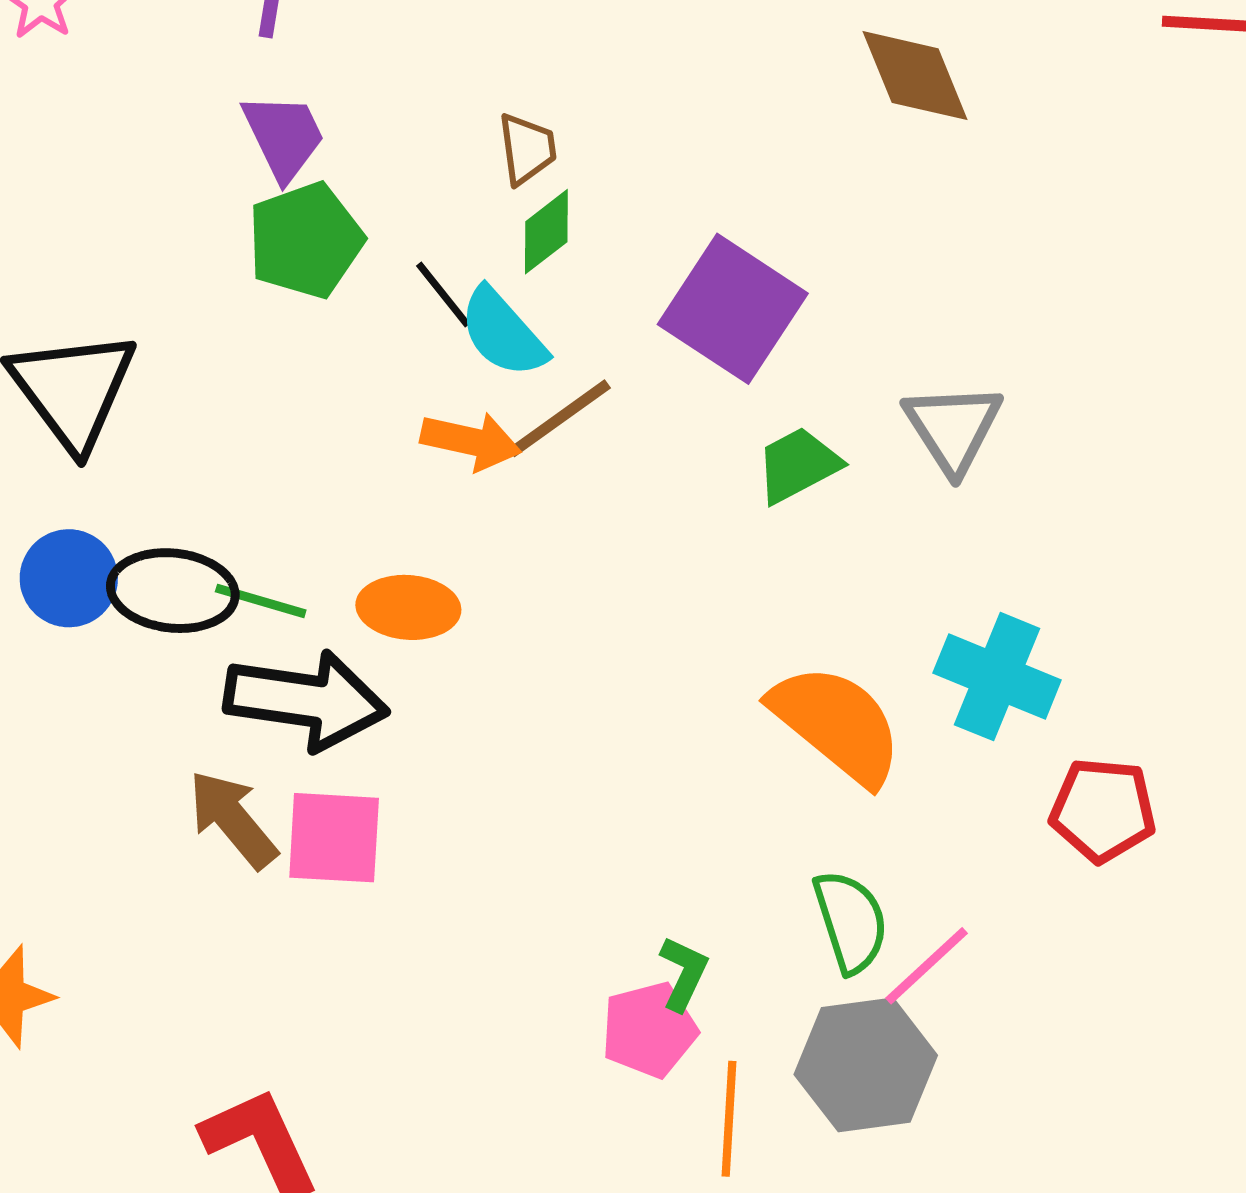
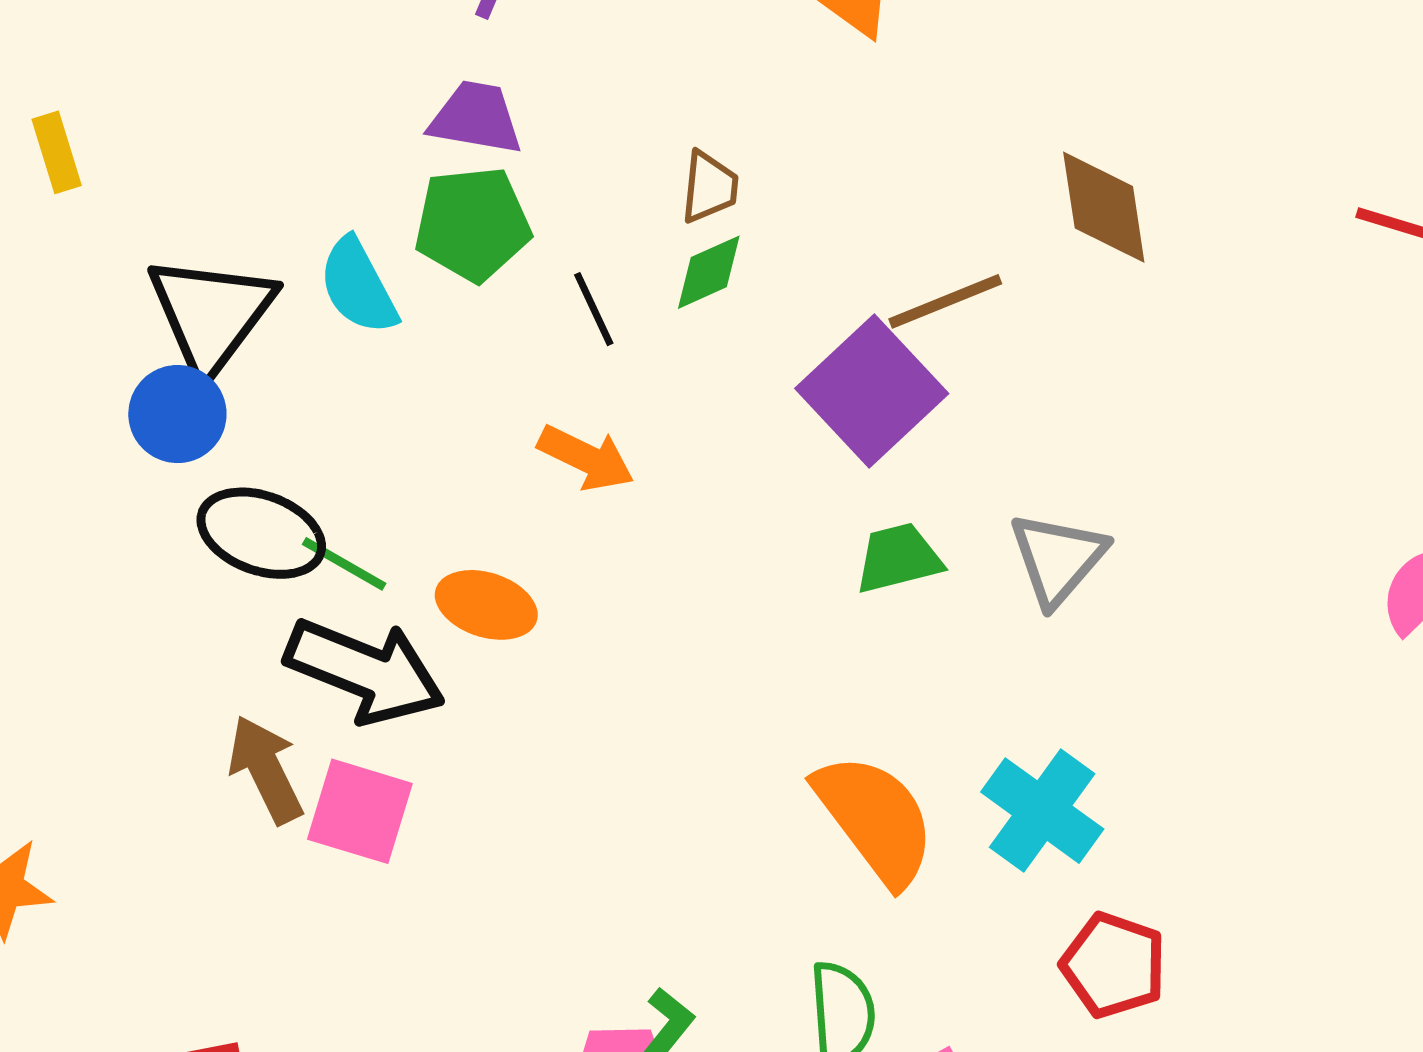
purple trapezoid: (284, 136) -> (476, 118), turned -68
cyan semicircle: (503, 333) -> (358, 286), moved
brown line: (559, 418) -> (945, 301), moved
blue circle: (69, 578) -> (177, 414), moved

